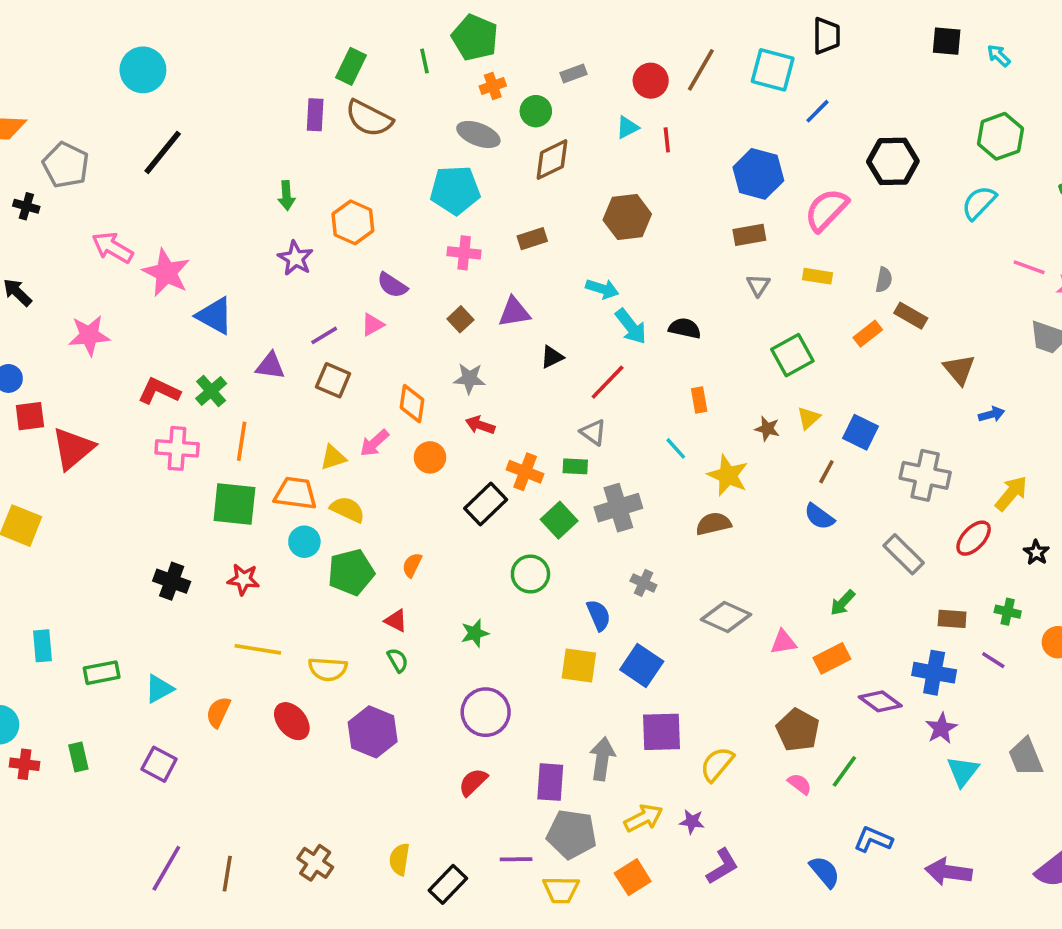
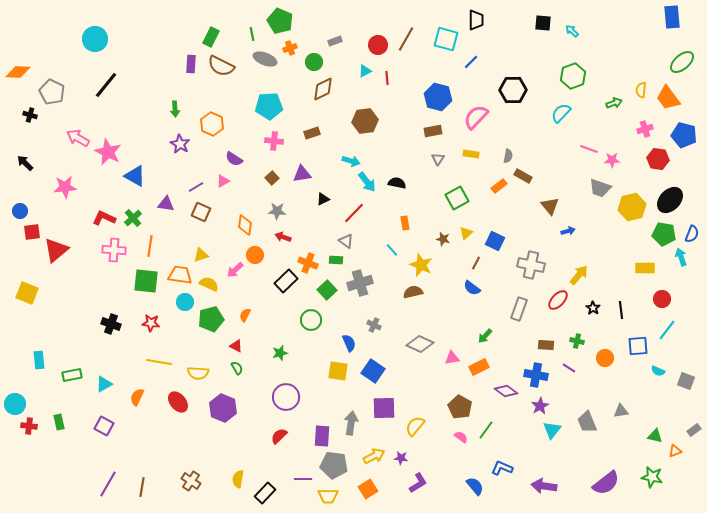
gray ellipse: (478, 134) -> (265, 59), moved
pink arrow: (374, 443) -> (235, 270), moved
gray rectangle: (904, 554) -> (519, 309), turned 65

